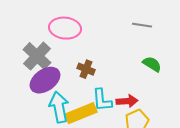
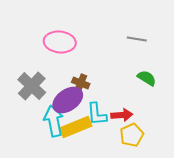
gray cross: (37, 56) -> (32, 86), moved
purple ellipse: (45, 80) -> (68, 100), moved

